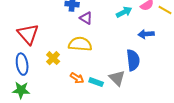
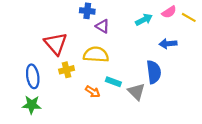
red triangle: (28, 34) -> (56, 44), moved
yellow cross: (53, 58) -> (67, 70), turned 32
cyan rectangle: (96, 82) -> (113, 82), moved

